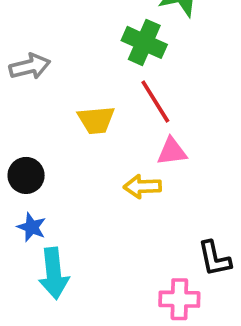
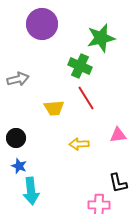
pink triangle: (172, 151) -> (118, 135), moved

